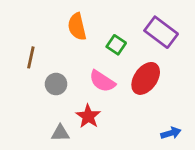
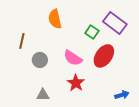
green square: (116, 45) -> (92, 32), moved
red star: (88, 116) -> (76, 83), moved

